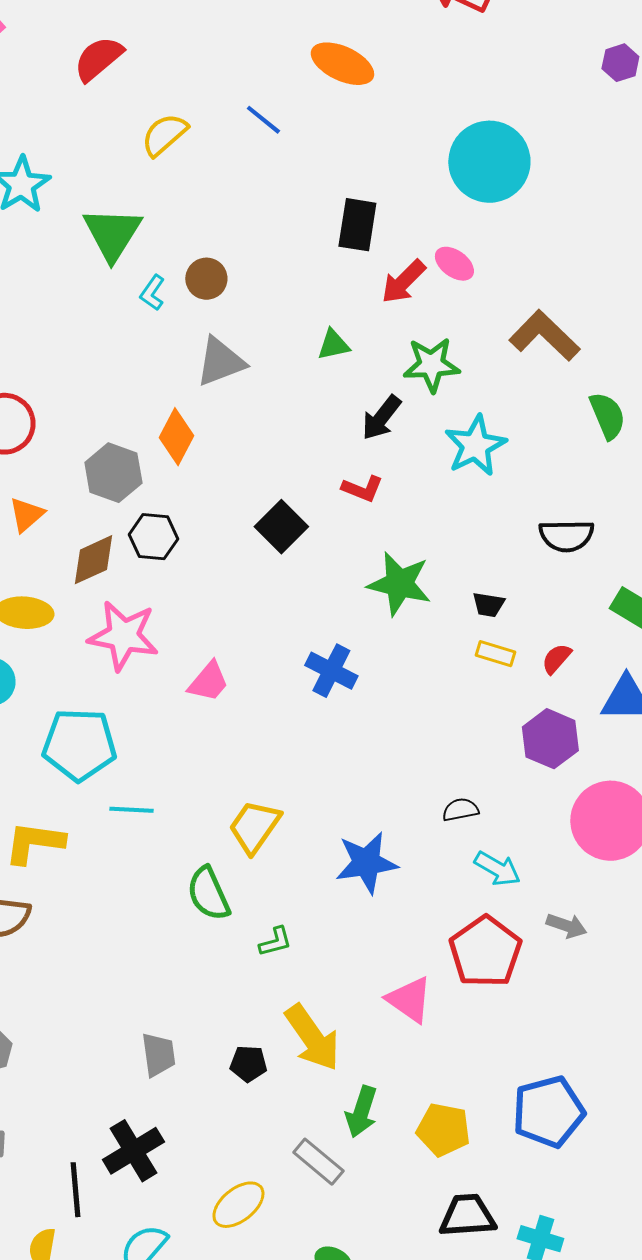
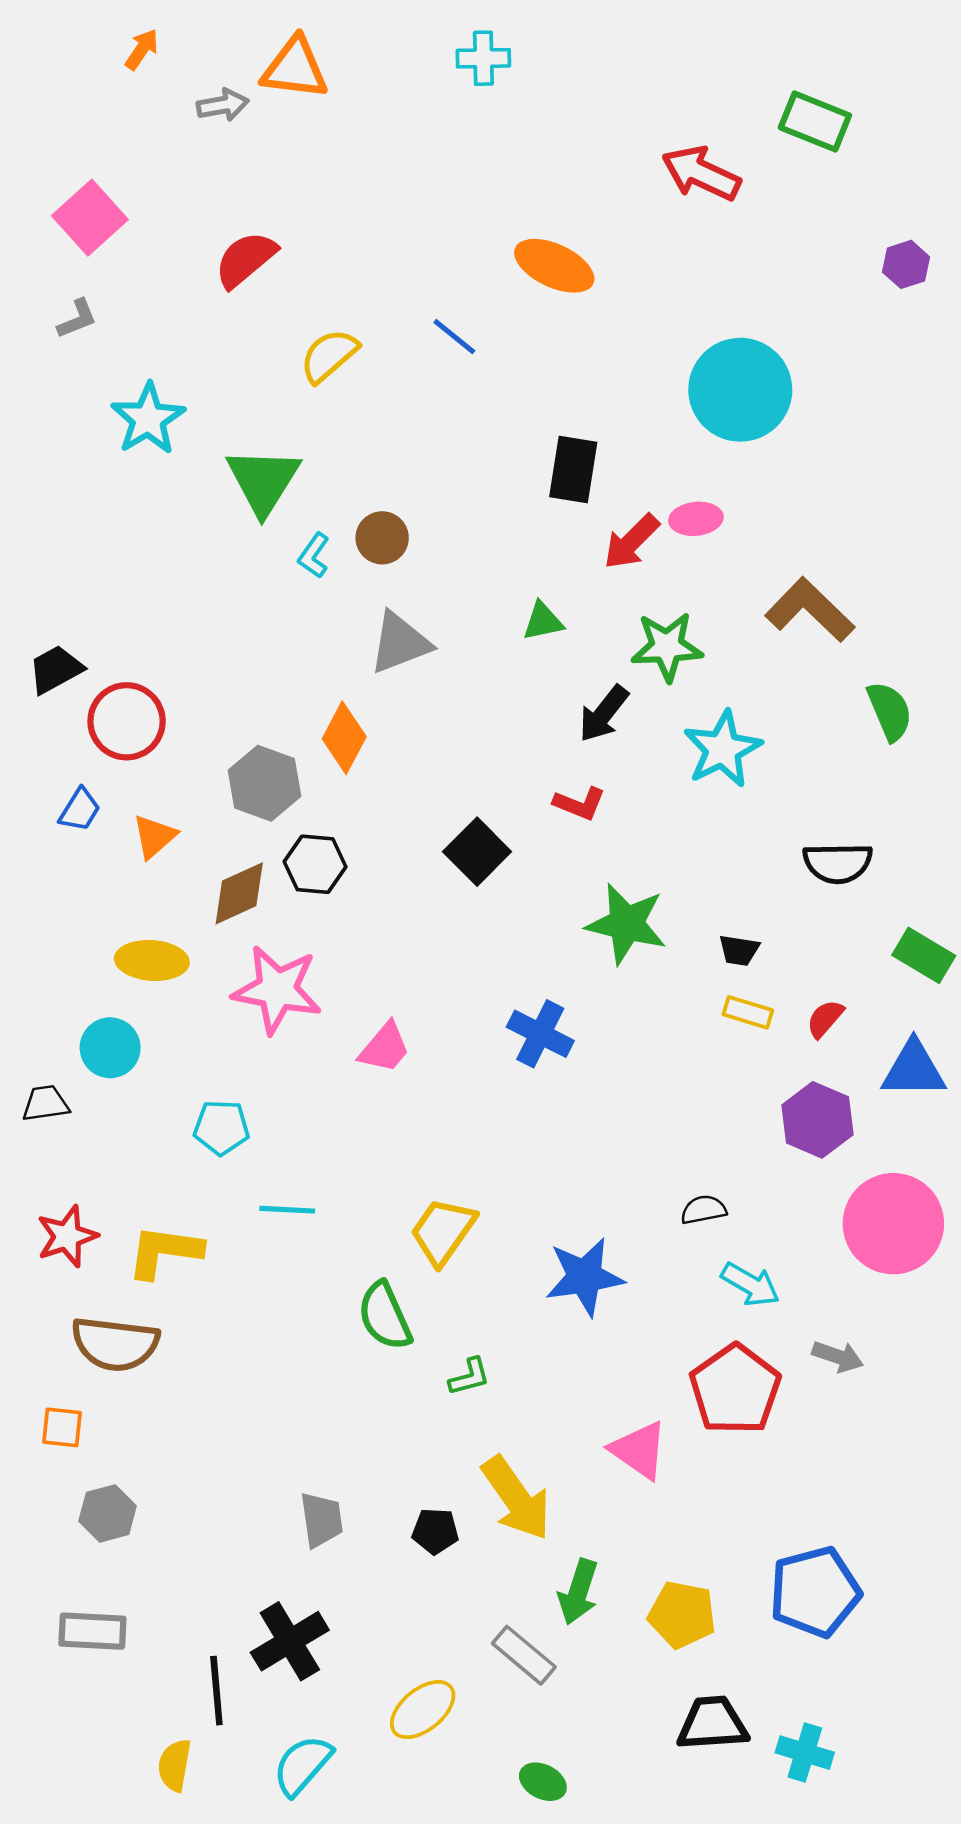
pink ellipse: (454, 264) -> (696, 519), turned -42
cyan pentagon: (79, 745) -> (221, 1127), size x0.6

